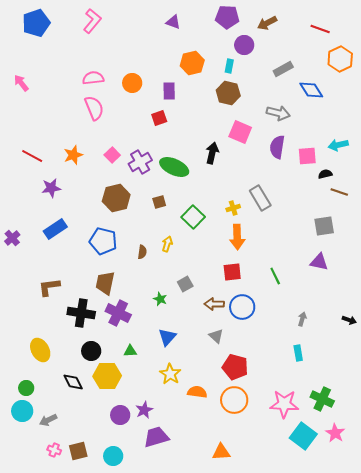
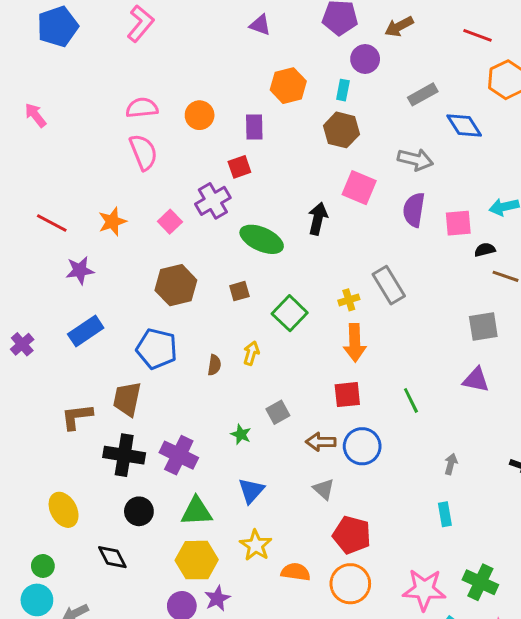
purple cross: (140, 162) -> (213, 201), moved
brown trapezoid: (105, 283) -> (127, 399), moved
green triangle: (130, 351) -> (197, 511), size x1.6
yellow hexagon: (107, 376) -> (197, 560), moved

